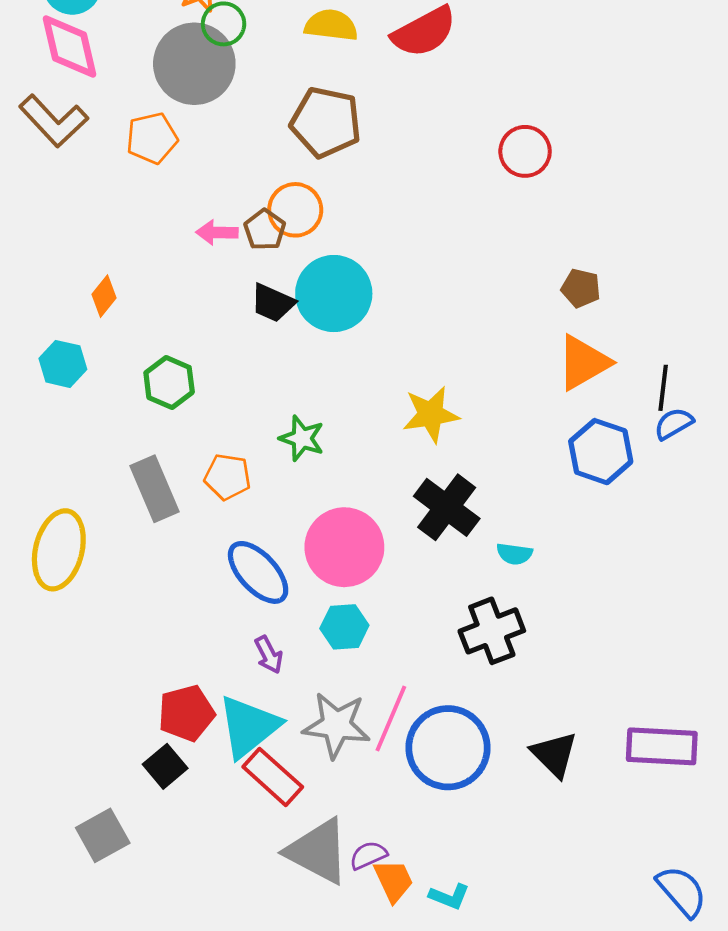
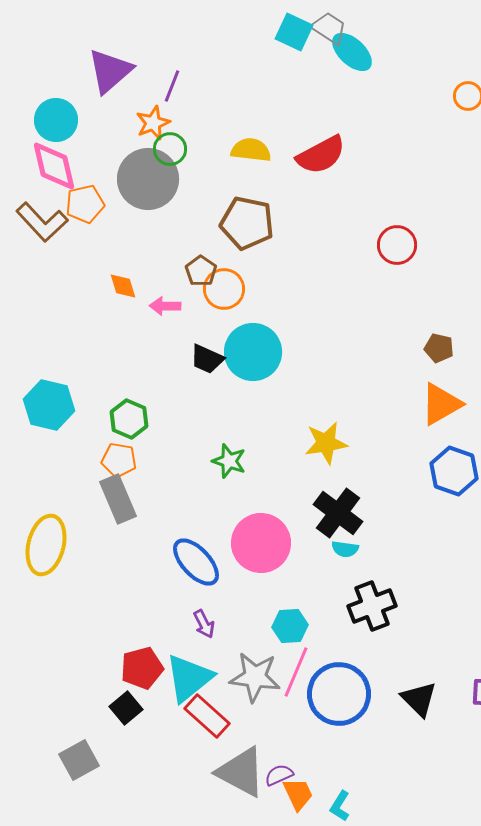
orange pentagon: (152, 138) -> (85, 204), moved
brown pentagon: (265, 230) -> (201, 271), moved
orange diamond: (104, 296) -> (123, 286), moved, turned -56
cyan hexagon: (63, 364) -> (49, 405), size x1.4
orange pentagon: (228, 477) -> (119, 460), moved
cyan semicircle: (514, 554) -> (345, 549), moved
cyan hexagon: (344, 627) -> (290, 626), moved
cyan L-shape: (449, 896) -> (340, 806), turned 100

